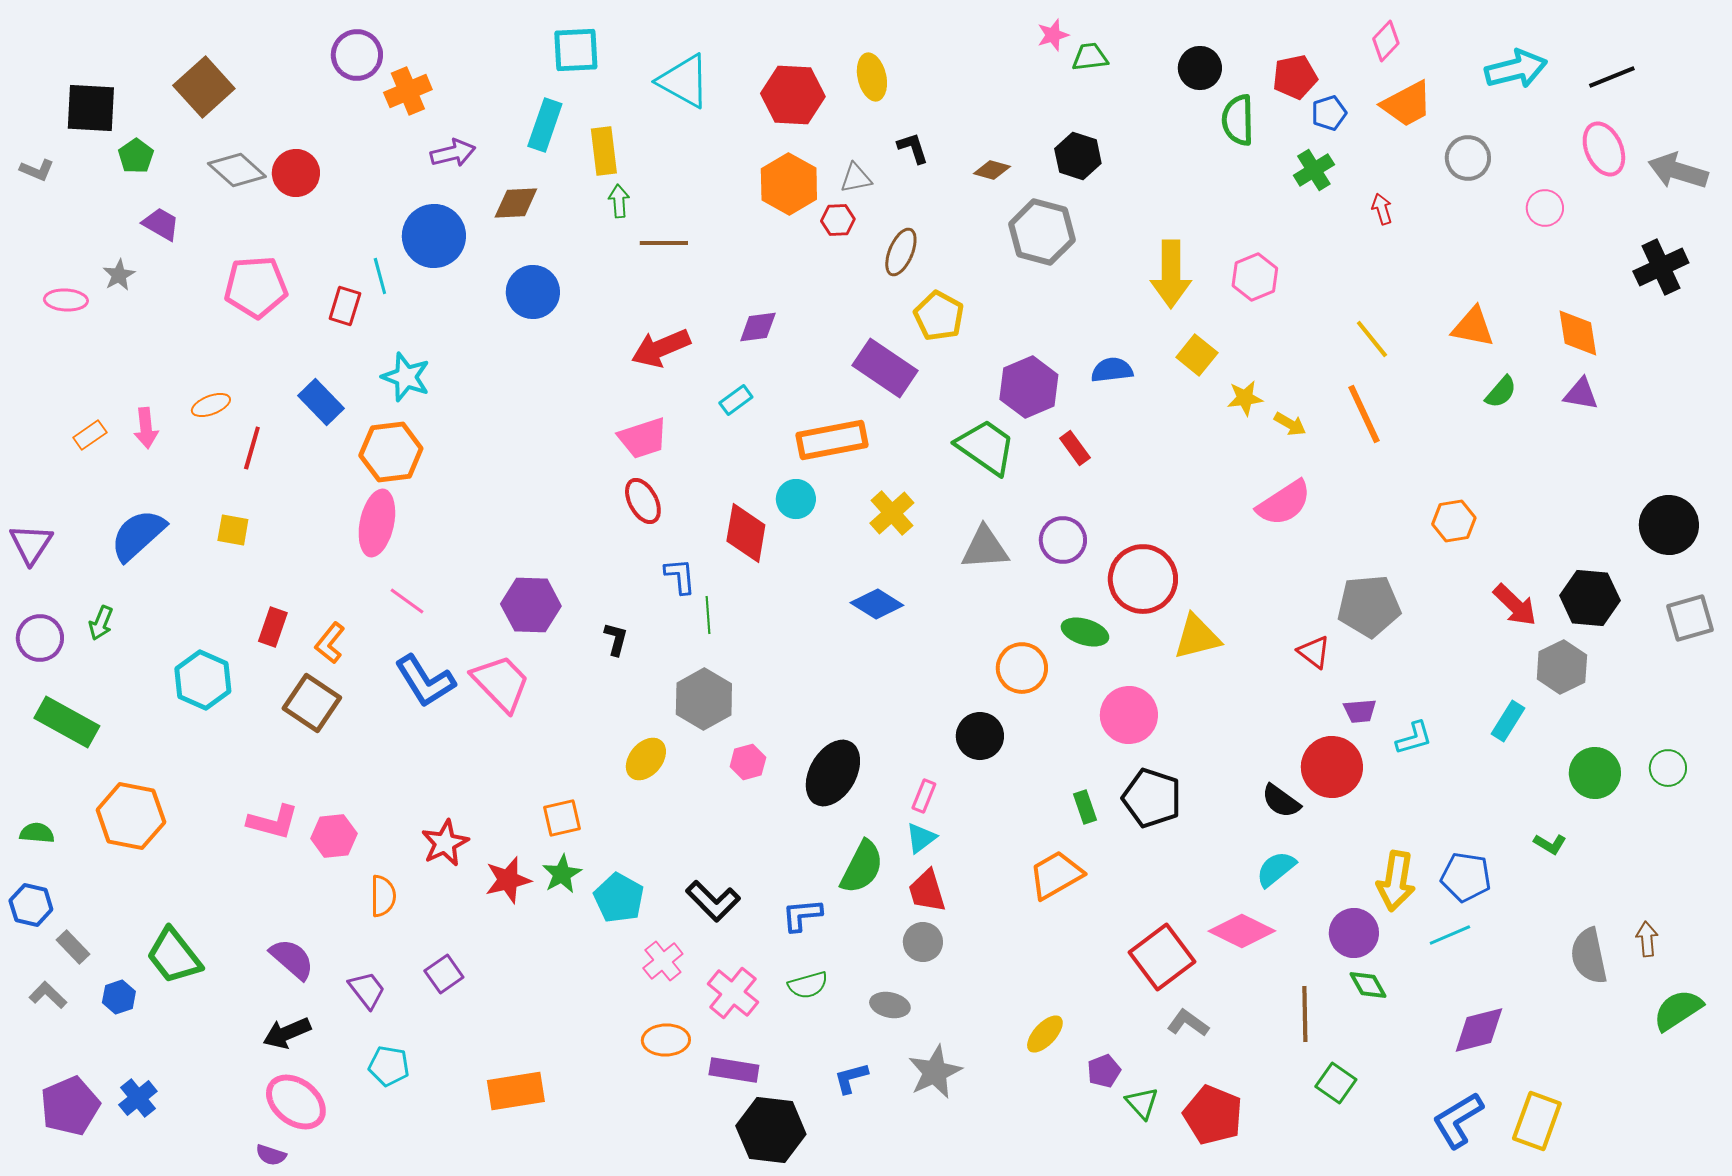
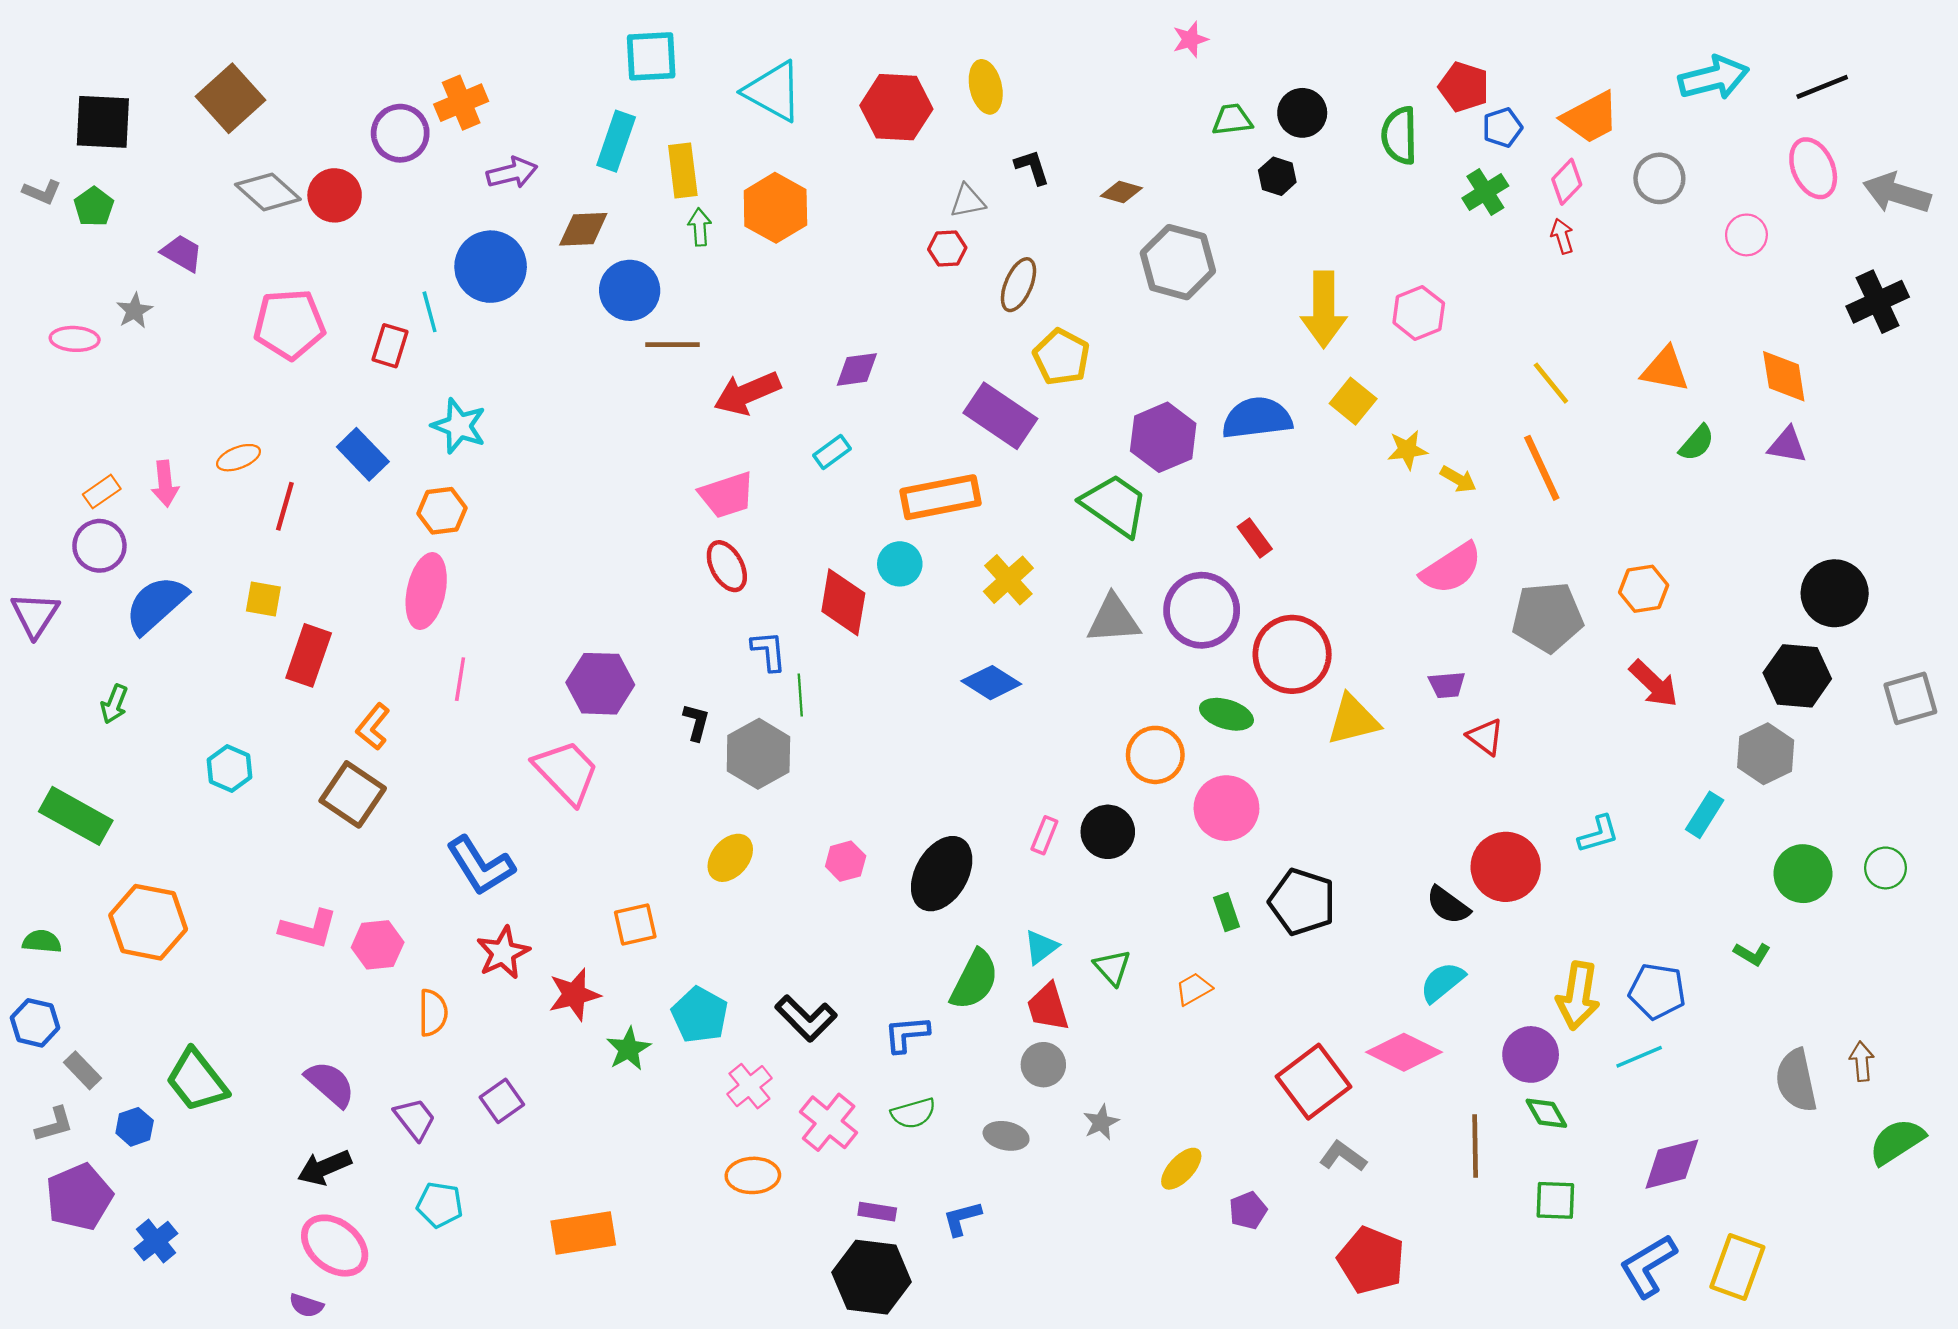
pink diamond: (1386, 41) -> (1567, 182), moved
purple circle: (357, 55) -> (400, 133), moved
green trapezoid: (1090, 57) -> (1232, 120), moved
black circle: (1200, 68) -> (1302, 113), moved
red pentagon: (1295, 77) -> (1464, 87), turned 30
green pentagon: (136, 156) -> (94, 207), moved
black hexagon: (1078, 156) -> (1277, 176), moved, size x0.7
orange hexagon: (789, 184) -> (775, 208), moved
brown line: (664, 243) -> (673, 345), moved
blue circle: (533, 292) -> (630, 290), moved
blue semicircle: (1112, 370) -> (1257, 418), size x1.5
red rectangle: (1075, 448) -> (1255, 538), moved
orange hexagon: (391, 452) -> (442, 511), size x0.7
black circle: (1669, 525) -> (1835, 593), moved
purple circle: (1063, 540) -> (1202, 610), size x1.4
pink line: (407, 601) -> (460, 679), turned 63
red arrow: (1515, 605) -> (1654, 684), moved
gray pentagon: (1369, 606) -> (1548, 617), moved
red rectangle: (273, 627) -> (309, 655), moved, size x1.4
purple circle: (40, 638) -> (99, 546), moved
cyan hexagon: (203, 680) -> (229, 768), size x0.7
blue L-shape: (425, 681) -> (480, 866), moved
gray hexagon: (704, 699) -> (758, 754), moved
purple trapezoid: (1360, 711) -> (1447, 685), moved
pink circle: (1129, 715) -> (1226, 808), moved
pink rectangle: (924, 796) -> (1044, 835), moved
green star: (562, 874) -> (628, 1049), moved
orange trapezoid: (1056, 875) -> (1194, 989), size x0.6
gray L-shape: (48, 995) -> (54, 1125), turned 120
purple rectangle: (734, 1070) -> (877, 1212), moved, size x0.7
gray star: (935, 1072) -> (1101, 1122), moved, size x0.6
green square: (1336, 1083) -> (1555, 1200), moved, turned -33
green triangle: (1142, 1103) -> (1112, 967), moved
purple pentagon: (70, 1106) -> (79, 1197), moved

